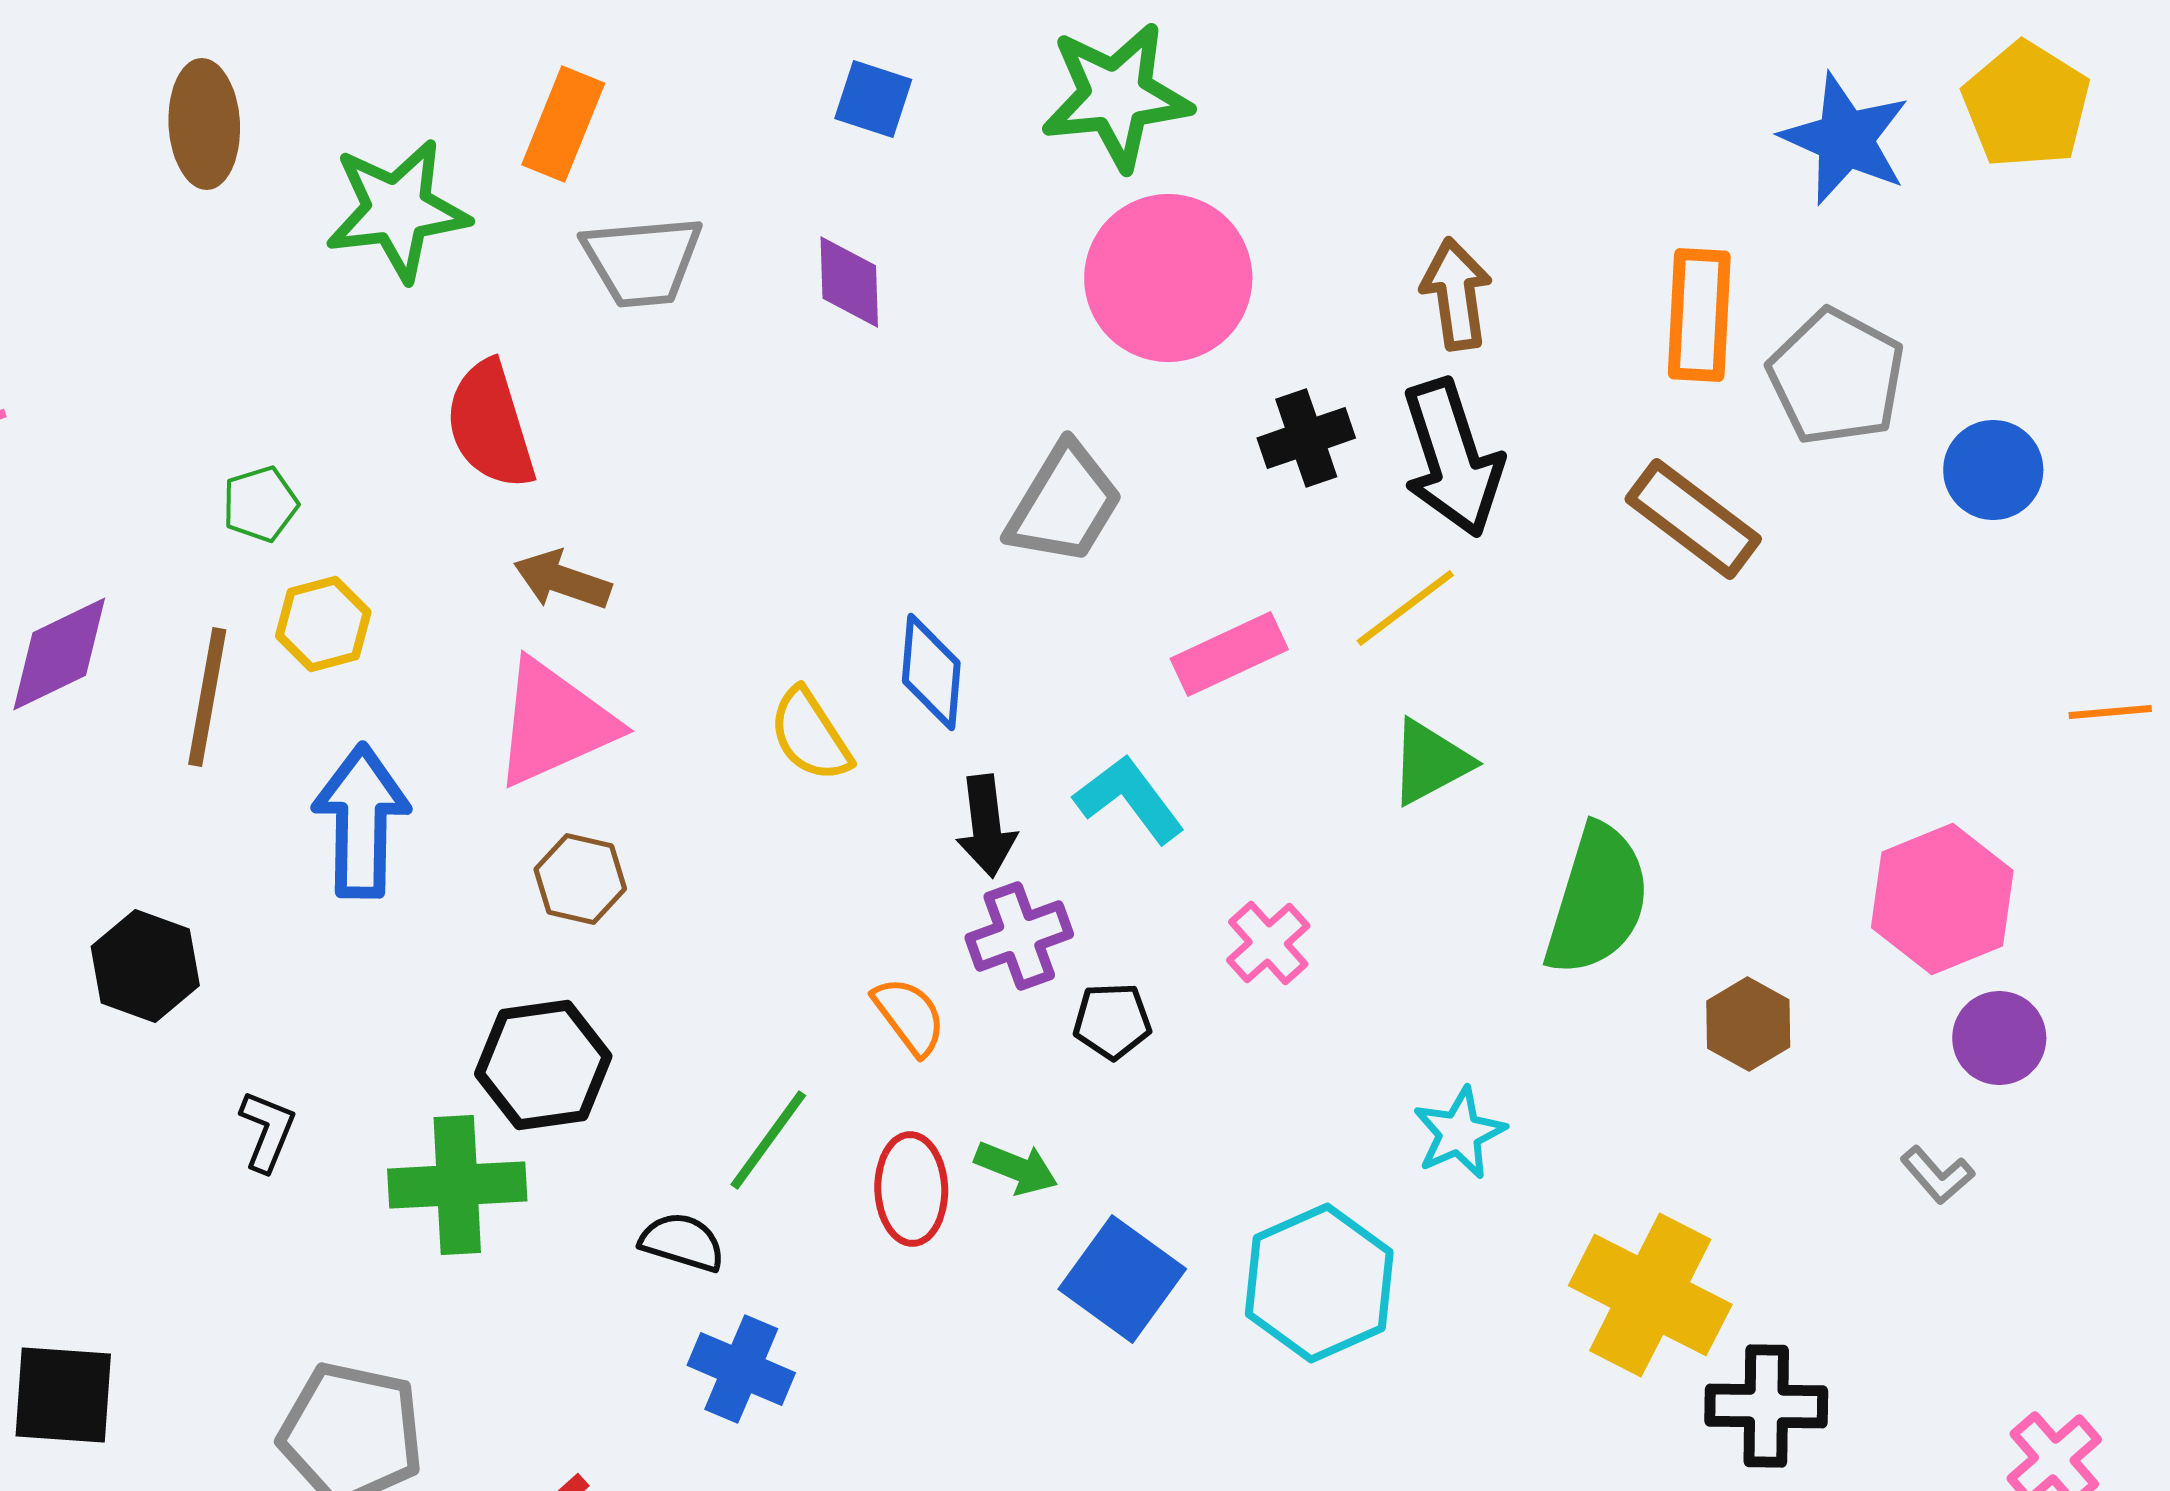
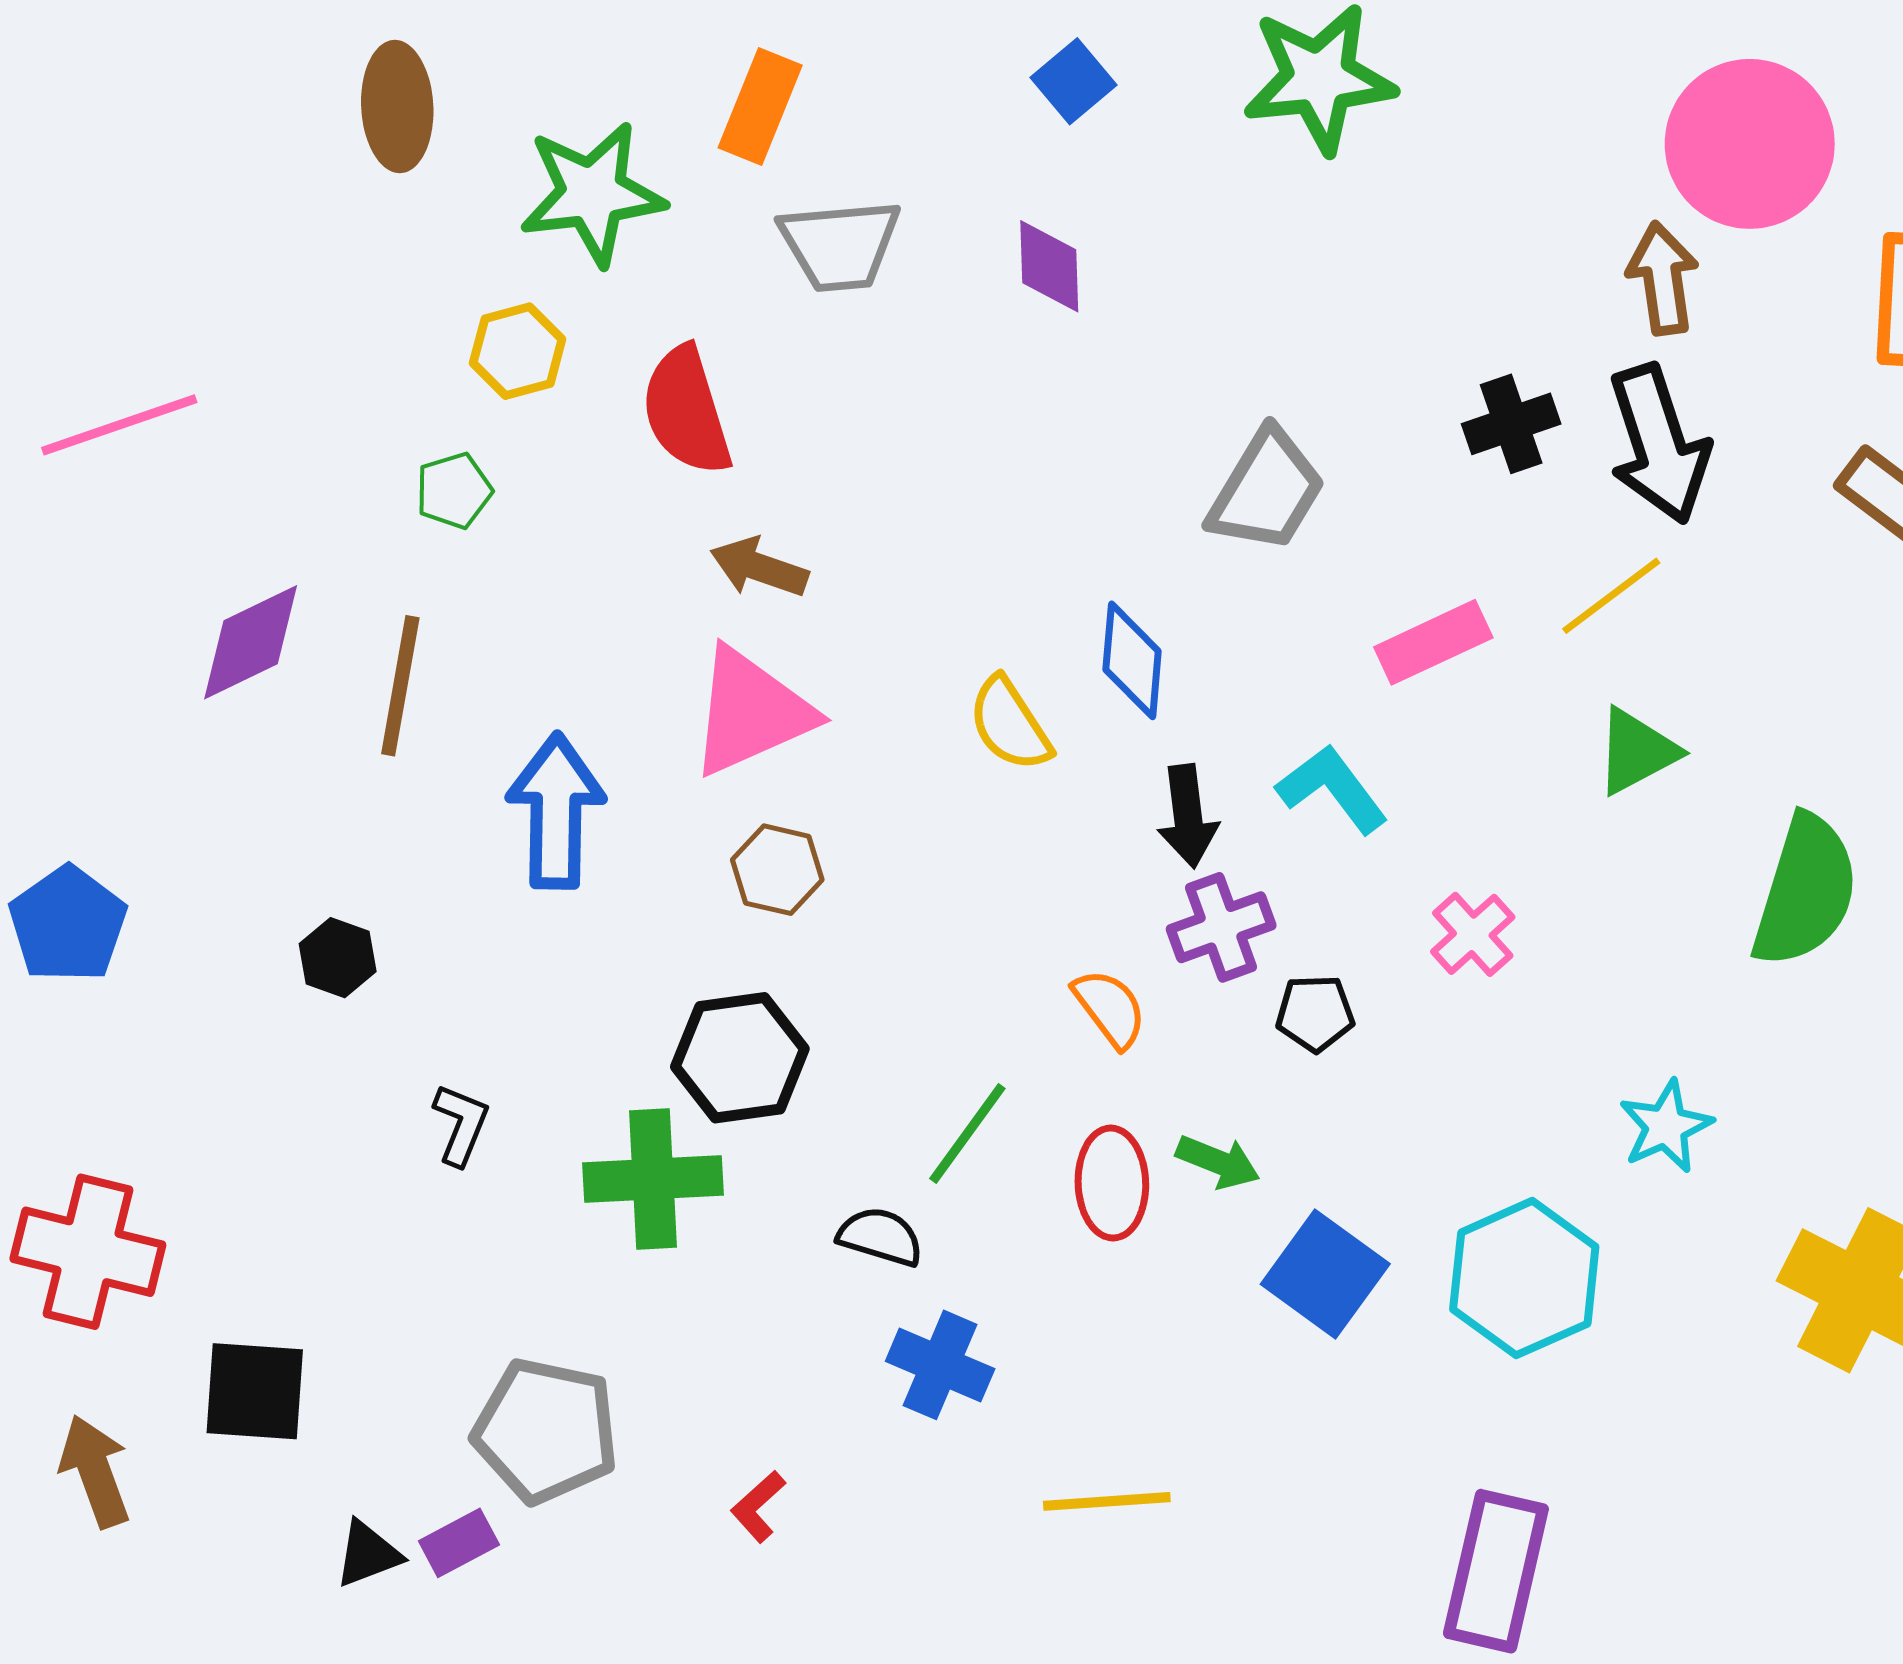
blue square: (873, 99) -> (1073, 81), turned 32
pink circle: (1168, 278) -> (1750, 144), moved
yellow hexagon: (323, 624) -> (518, 351), moved
black hexagon: (145, 966) -> (338, 958), size x0.7

